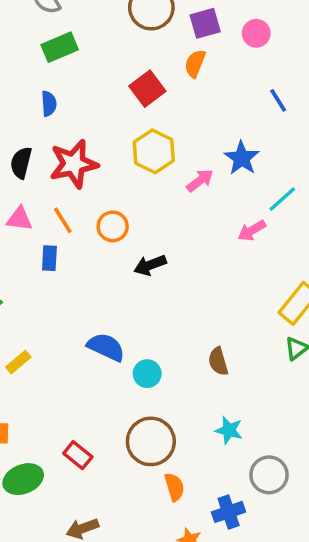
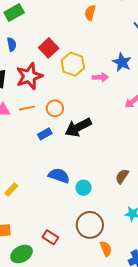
red square: (147, 89) -> (49, 48), moved
pink arrow: (200, 180) -> (100, 77), turned 42
orange line: (63, 220) -> (27, 108), turned -63
blue rectangle: (49, 258) -> (45, 134), moved, turned 64
black arrow: (150, 265) -> (78, 127), size x1.5
brown semicircle: (218, 361) -> (122, 176), turned 56

